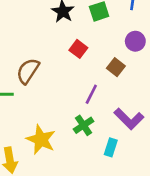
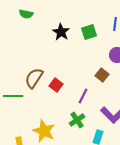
red square: (78, 49) -> (56, 85), moved

